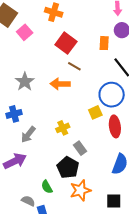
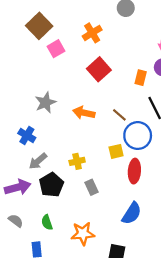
orange cross: (54, 12) -> (92, 33), turned 30
brown line: (74, 66) -> (119, 115), moved
blue cross: (14, 114) -> (27, 136), turned 35
black pentagon: (68, 168) -> (51, 185), moved
gray semicircle: (28, 201) -> (16, 221), moved

